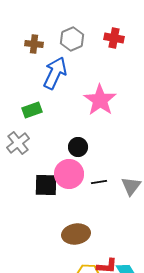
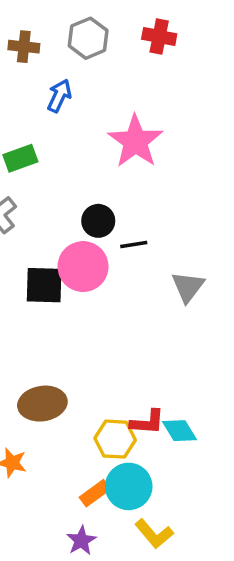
blue arrow: (55, 73) -> (59, 96), size x0.6
black line: (99, 182) -> (134, 245), moved
brown ellipse: (76, 234) -> (42, 404), moved

